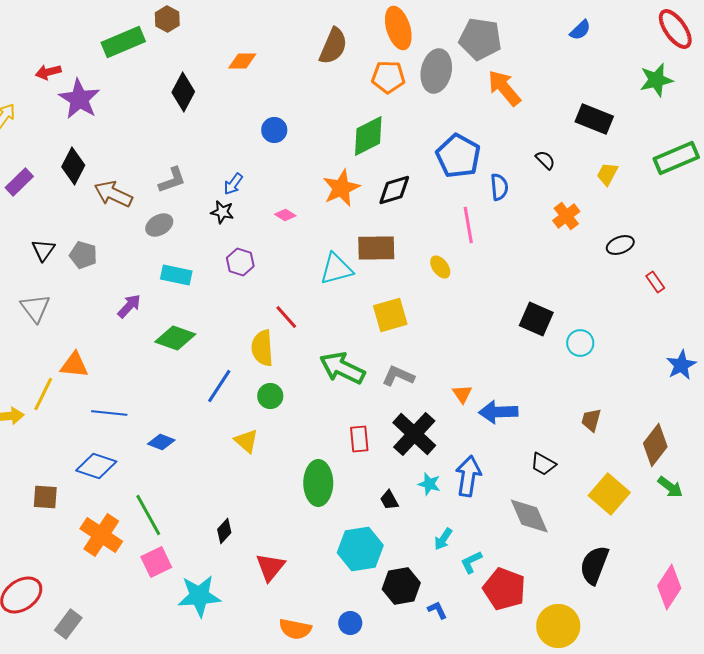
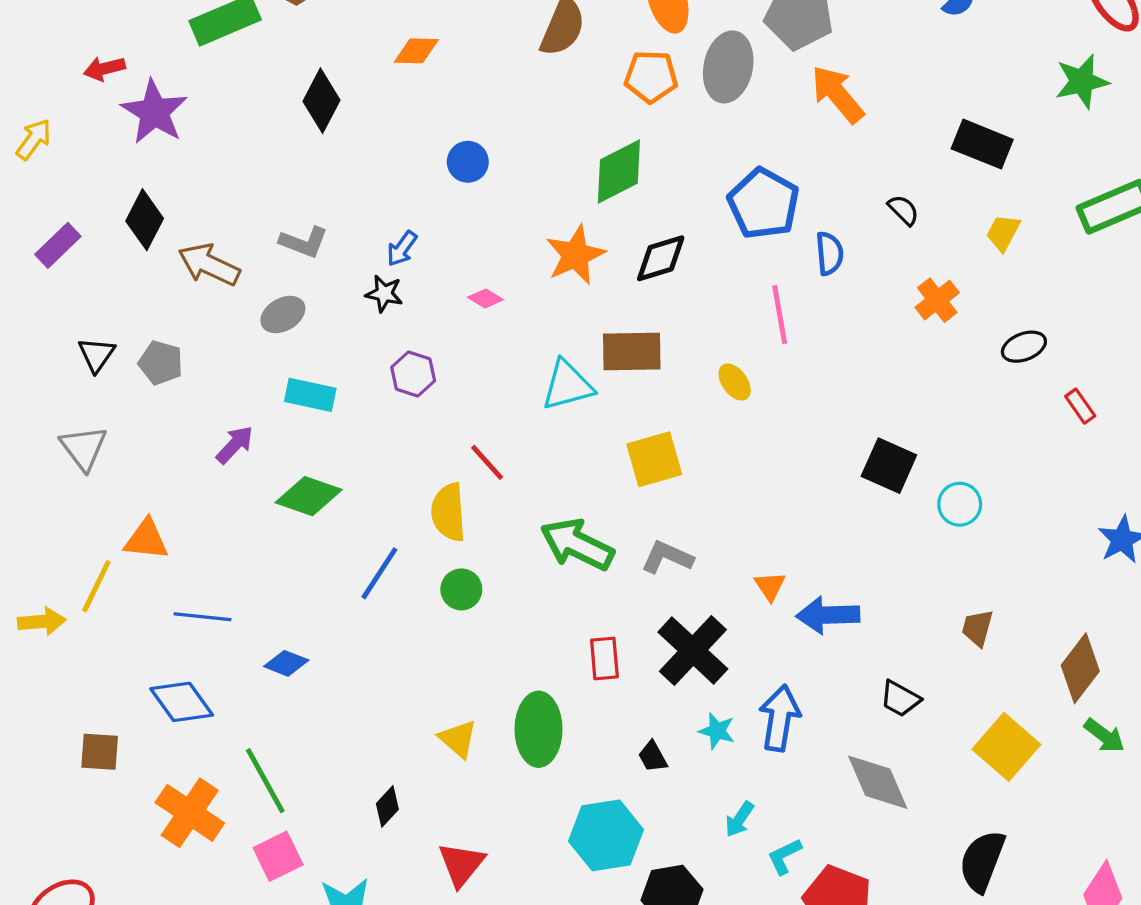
gray L-shape: (172, 180) -> (304, 242), turned 40
yellow triangle: (246, 441) -> (458, 739), moved
blue diamond: (96, 466) -> (182, 702), turned 36

